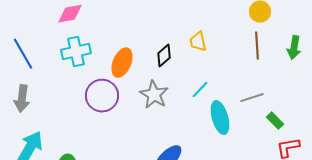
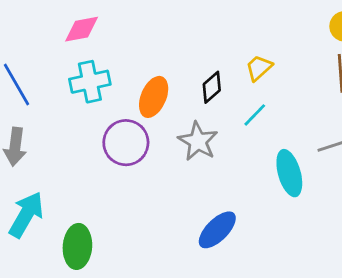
yellow trapezoid: (198, 42) -> (259, 68), turned 60
cyan line: (200, 90) -> (255, 115), moved

